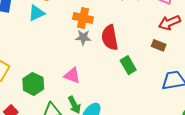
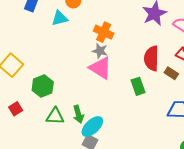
red semicircle: (110, 38) -> (151, 58), moved
pink triangle: (72, 75) -> (100, 68), moved, size x1.4

